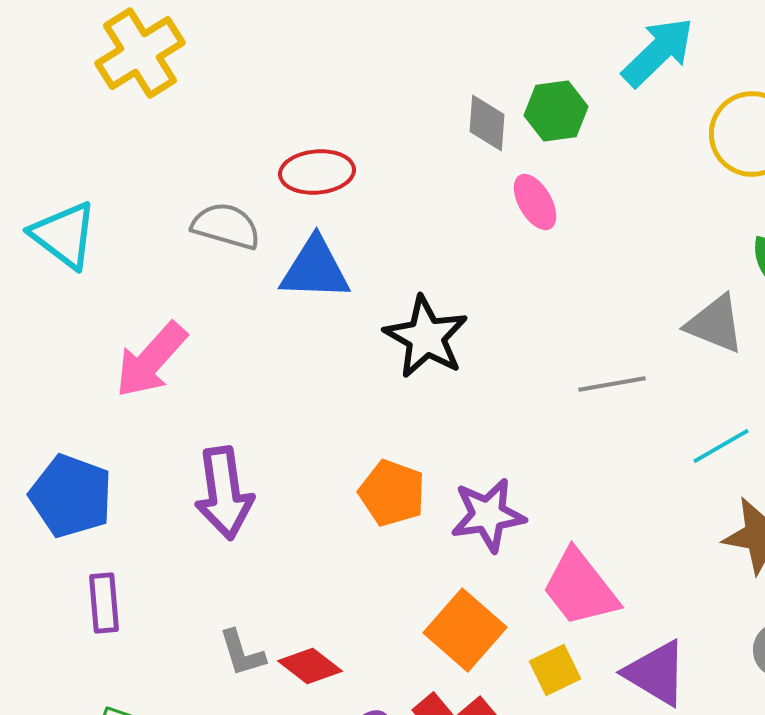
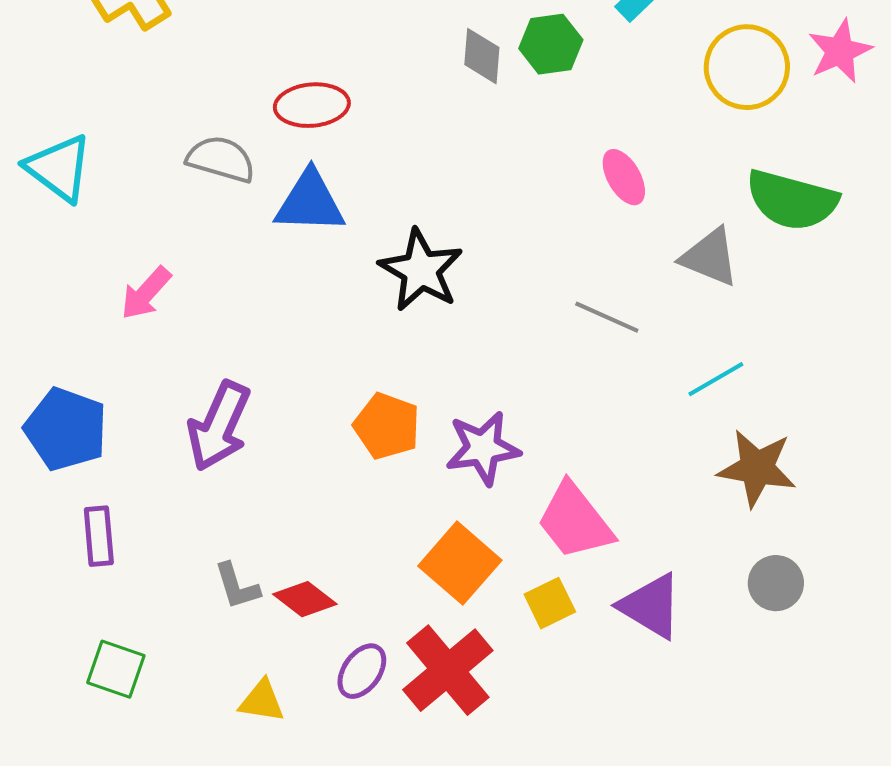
pink ellipse: (535, 202) -> (624, 177), moved
pink arrow: (151, 360) -> (146, 293), size x0.7
gray line: (612, 384) -> (607, 317), turned 34
purple arrow: (224, 493) -> (219, 426), turned 32

